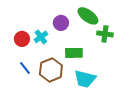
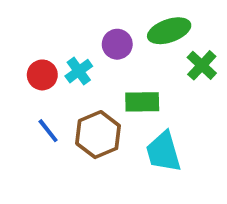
green ellipse: (88, 16) -> (169, 31), turned -55
green cross: (105, 34) -> (202, 65), turned 35
cyan trapezoid: (85, 79) -> (163, 152), turned 60

